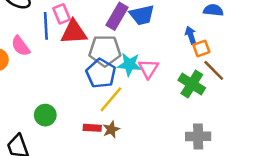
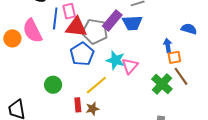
pink semicircle: (21, 46) -> (32, 31), size x1.4
gray pentagon: (105, 51) -> (95, 31), moved
blue pentagon: (101, 73) -> (82, 54), moved
green circle: (45, 115) -> (53, 85), moved
red rectangle: (92, 128) -> (78, 105), turned 72

